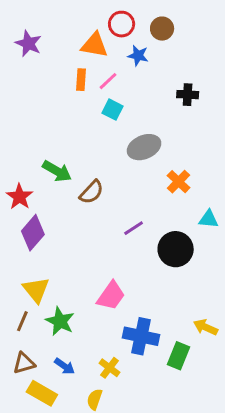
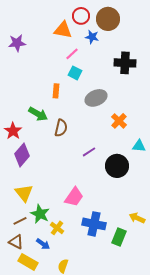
brown circle: (162, 29) -> (108, 19), size x1.5
purple star: (28, 44) -> (17, 43), moved, turned -30
orange rectangle: (81, 80) -> (56, 91), moved
black cross: (188, 95) -> (125, 63), size x1.5
brown semicircle: (91, 192) -> (61, 128), turned -30
brown line: (22, 321) -> (20, 221), moved, turned 40
brown triangle: (24, 363) -> (16, 242), turned 42
yellow cross: (109, 368) -> (57, 228), moved

